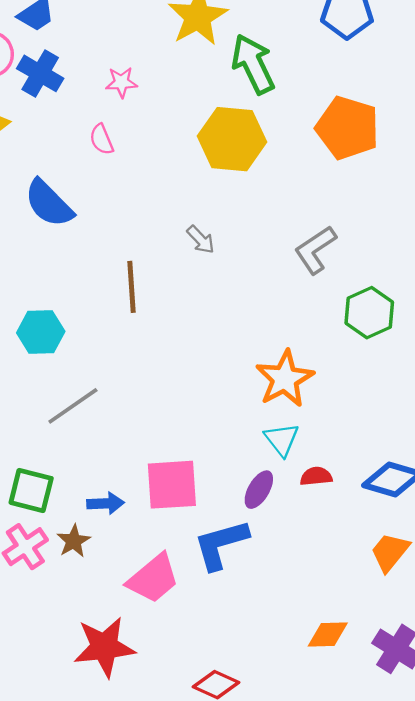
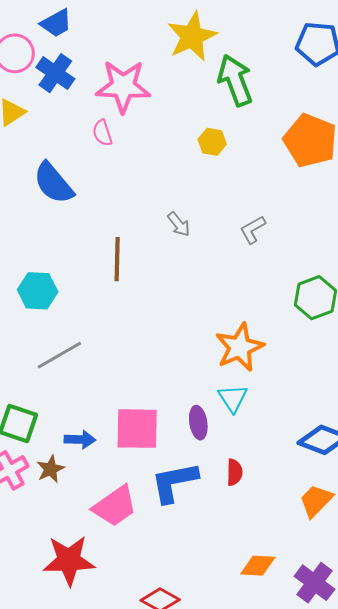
pink star: (121, 82) -> (123, 86), size x2.0
yellow hexagon: (232, 139) -> (212, 142), size x0.5
gray L-shape: (315, 250) -> (253, 230), moved, size x0.7
red semicircle: (316, 476) -> (234, 472), moved, turned 92
purple ellipse: (259, 490) -> (198, 423), moved, turned -44

